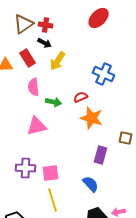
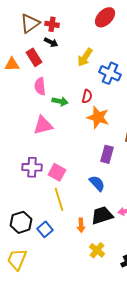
yellow arrow: (58, 61) -> (85, 57), moved
red semicircle: (81, 97) -> (87, 96), turned 128
pink square: (51, 173) -> (57, 172), turned 36

